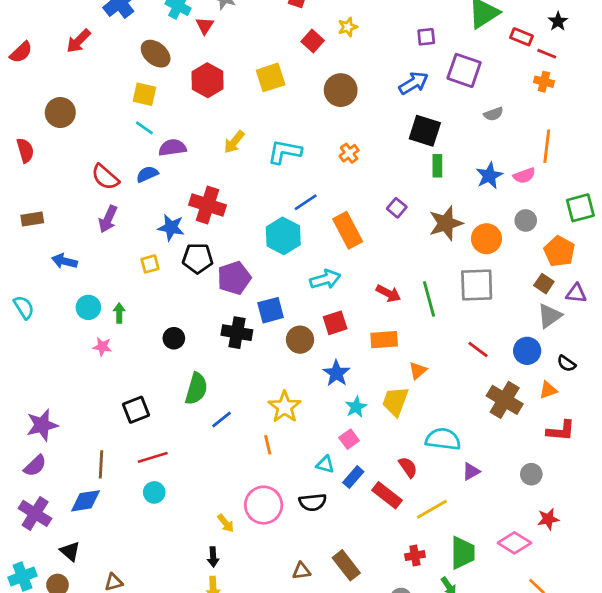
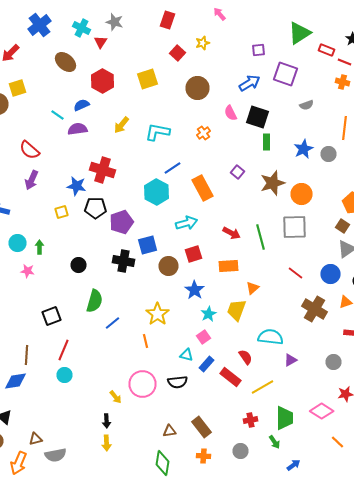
yellow square: (144, 94) -> (18, 88), moved, turned -30
blue semicircle: (147, 174) -> (82, 105), moved
pink semicircle: (524, 176) -> (230, 113), moved, turned 84
gray circle: (526, 220) -> (328, 154), moved
red line: (153, 457) -> (64, 350), turned -50

